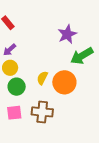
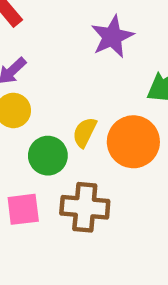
purple star: (67, 34) -> (112, 37), moved
green circle: (17, 87) -> (48, 156), moved

